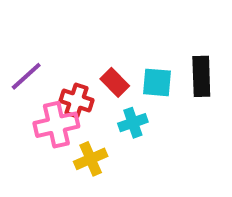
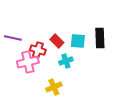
purple line: (26, 76) -> (13, 38), turned 54
yellow cross: (91, 159) -> (54, 87), moved

